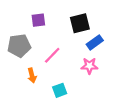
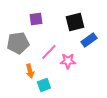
pink star: (89, 66) -> (68, 61), moved
cyan square: (60, 90) -> (44, 85), moved

